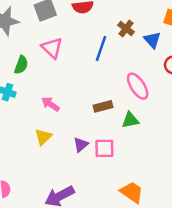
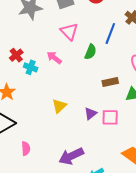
green semicircle: (21, 65) -> (90, 52), moved
pink arrow: (50, 104) -> (54, 58), moved

